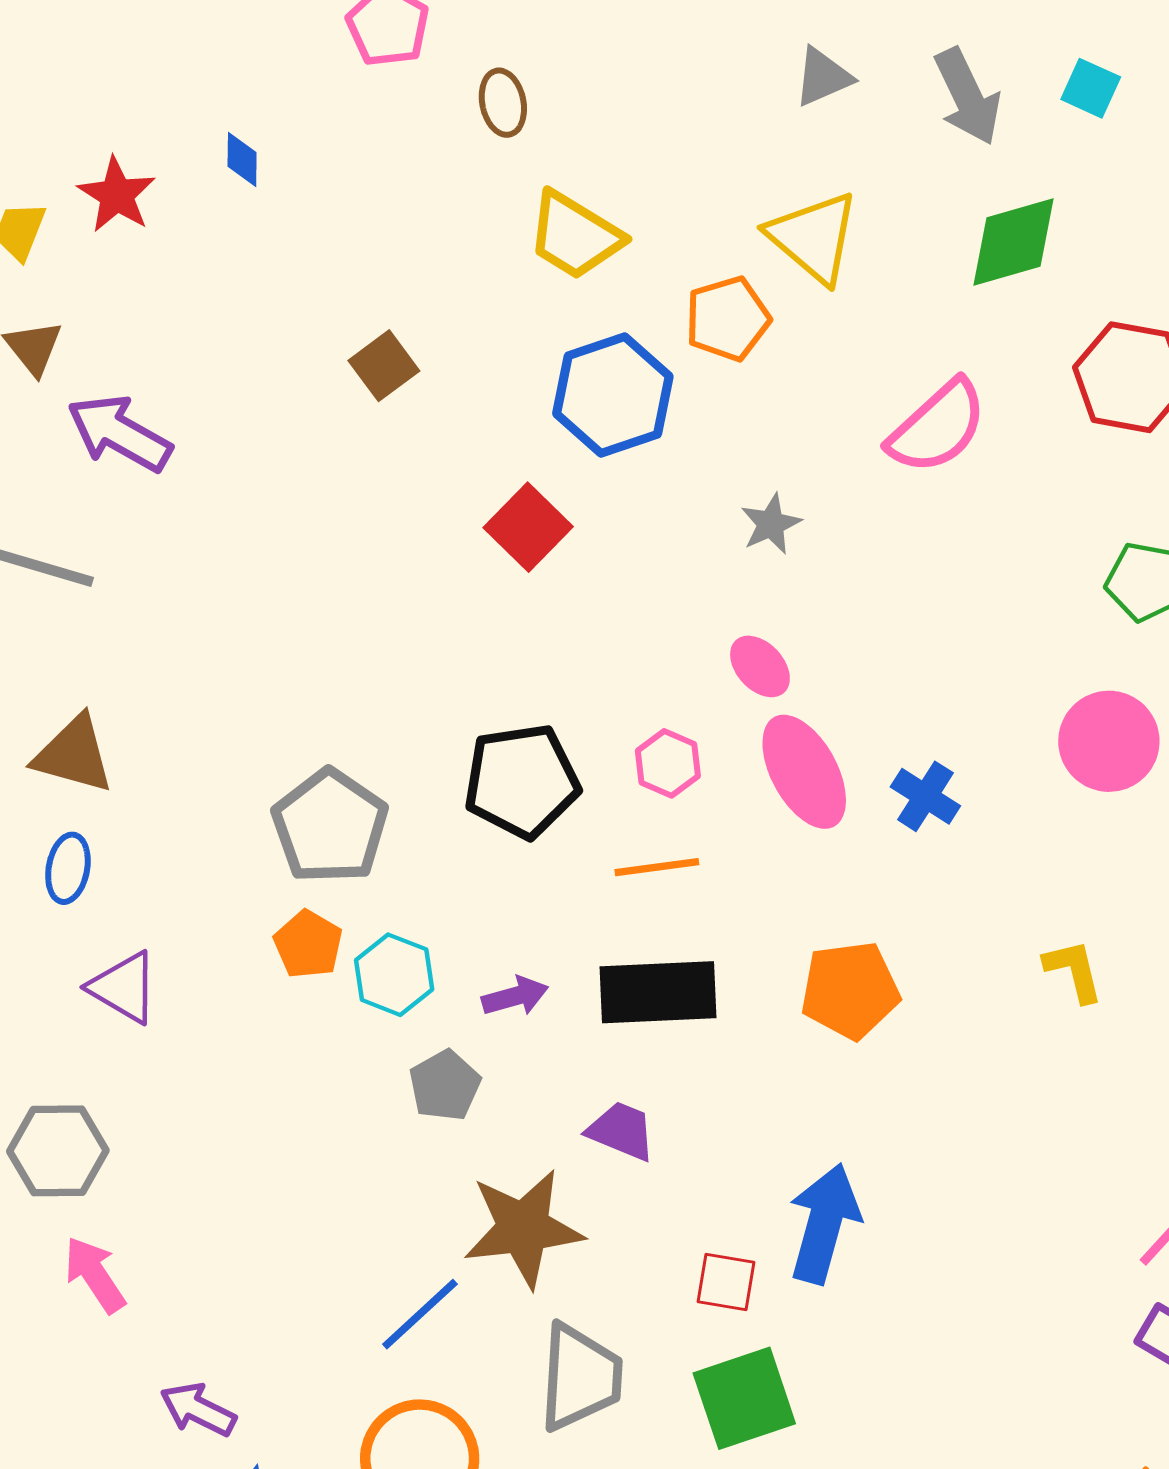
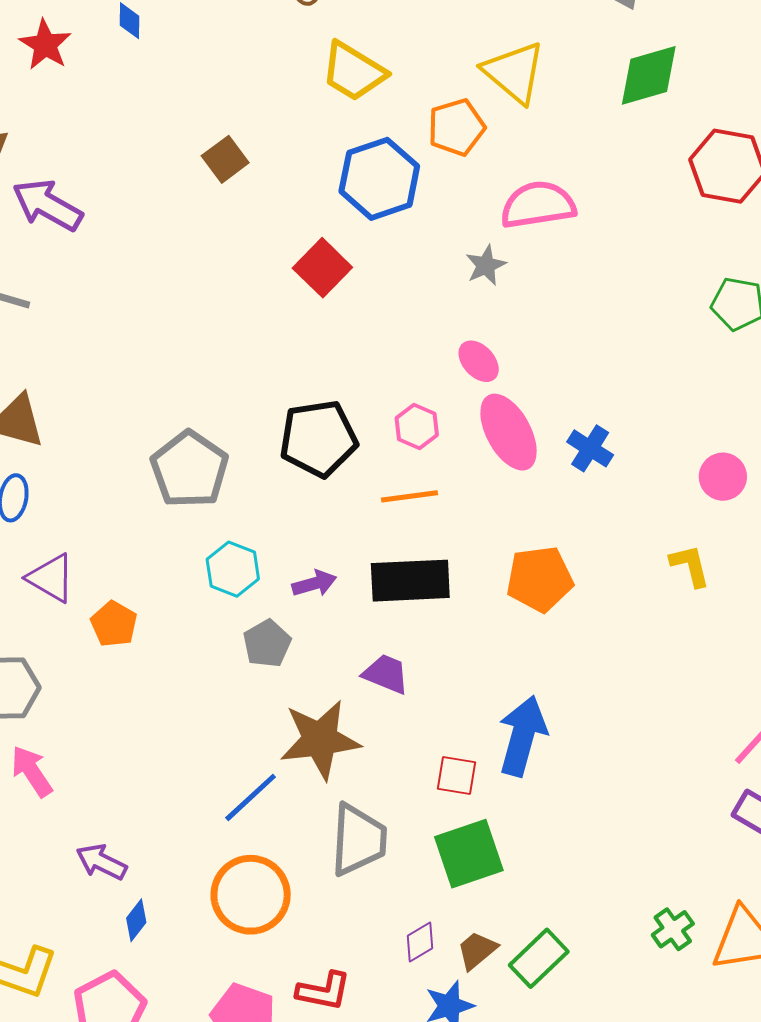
pink semicircle: (938, 427) -> (538, 205), moved, turned -146
pink circle: (1109, 741) -> (723, 477), moved, size x0.7
orange pentagon: (308, 944) -> (114, 624), moved

